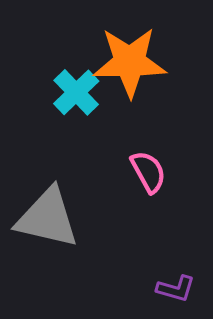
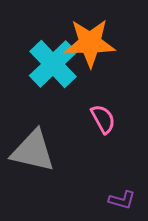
cyan cross: (76, 92) -> (53, 64), size x1.5

